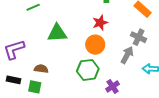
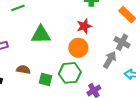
green square: (35, 87) -> (45, 79), moved

